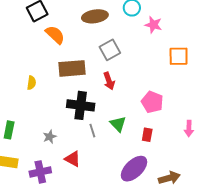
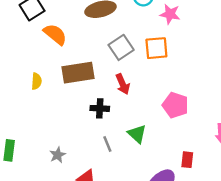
orange square: (179, 56) -> (156, 48), moved
yellow semicircle: (31, 83) -> (37, 81), moved
black cross: (81, 105) -> (100, 108), moved, size x0.6
red rectangle: (147, 135) -> (187, 160), moved

